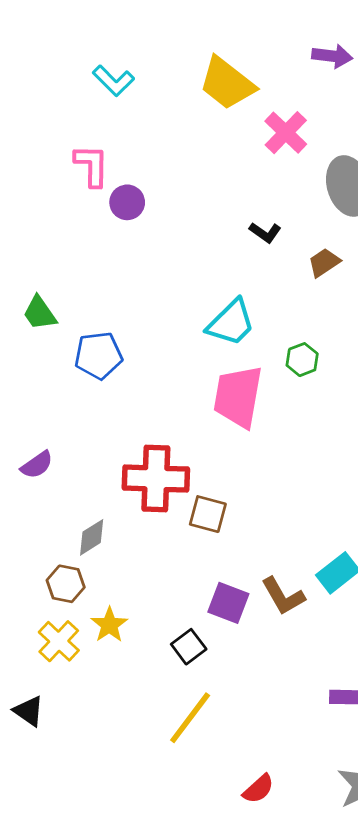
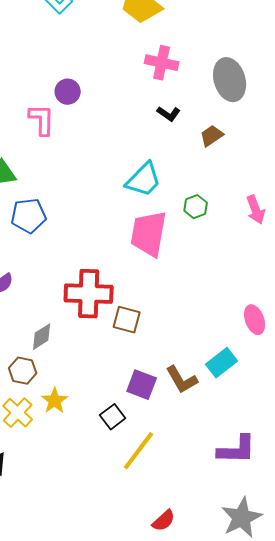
pink cross: (286, 133) -> (162, 63), moved, turned -32
pink L-shape: (92, 165) -> (42, 120), moved
blue pentagon: (98, 355) -> (29, 216), moved
yellow line: (190, 718) -> (139, 451), moved

